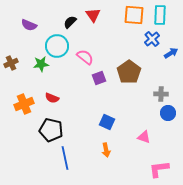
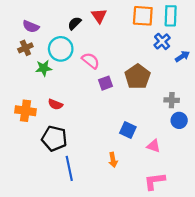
brown cross: (11, 63) -> (25, 48), moved
orange cross: (24, 104) -> (25, 111), turned 30
blue square: (107, 122) -> (128, 130), moved
pink L-shape: (159, 169) -> (155, 181), moved

